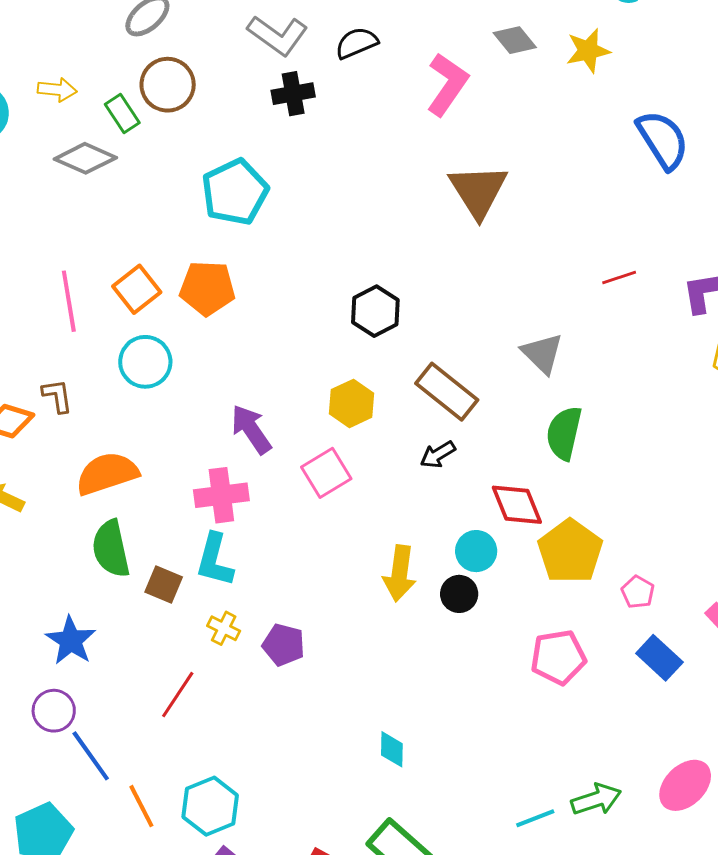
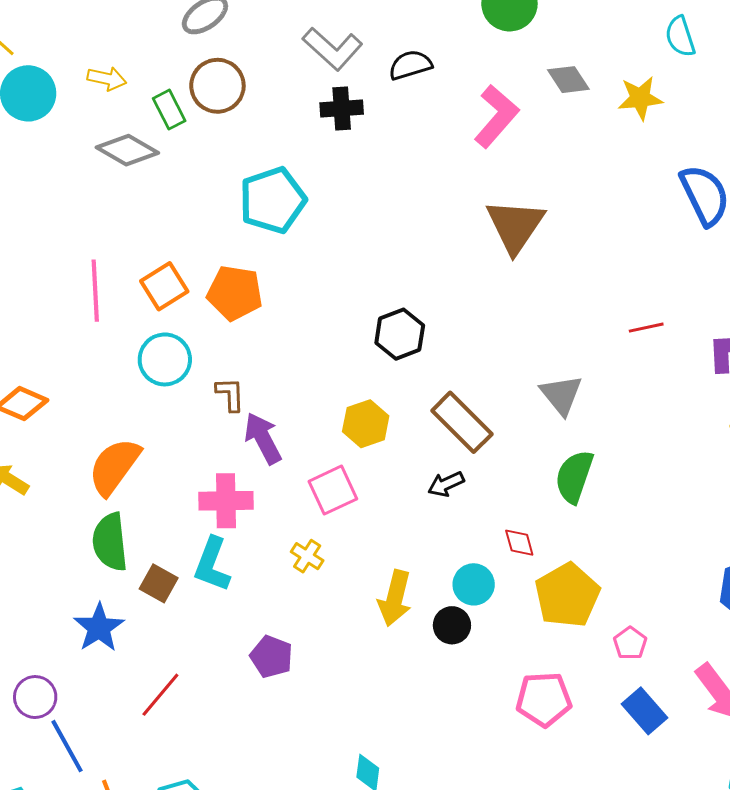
brown L-shape: (57, 396) -> (230, 394), moved
orange semicircle: (107, 474) -> (114, 467), turned -42
red diamond: (517, 505) -> (519, 543), size x0.6
yellow cross: (224, 628) -> (307, 556), moved
blue star: (71, 640) -> (99, 628), moved

